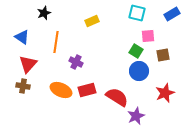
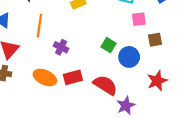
green square: (136, 51) -> (109, 45), moved

